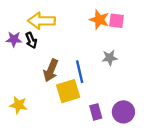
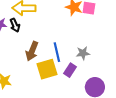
gray star: (110, 58) -> (83, 53), moved
purple rectangle: (96, 112) -> (70, 70), moved, turned 48

